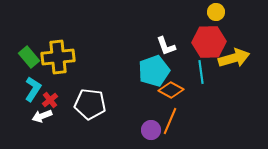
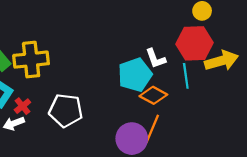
white L-shape: (166, 46) -> (156, 58), moved
purple circle: (151, 130) -> (132, 139), size x1.5

